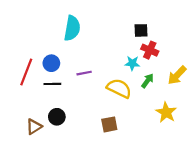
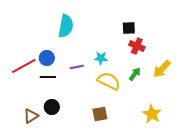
cyan star: (132, 63) -> (101, 58), moved
red line: (26, 72) -> (24, 66), turned 40
yellow star: (166, 112) -> (152, 114), moved

